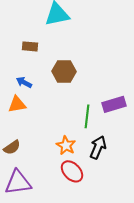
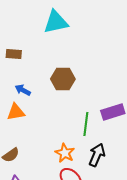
brown rectangle: (30, 46) -> (14, 54), moved

